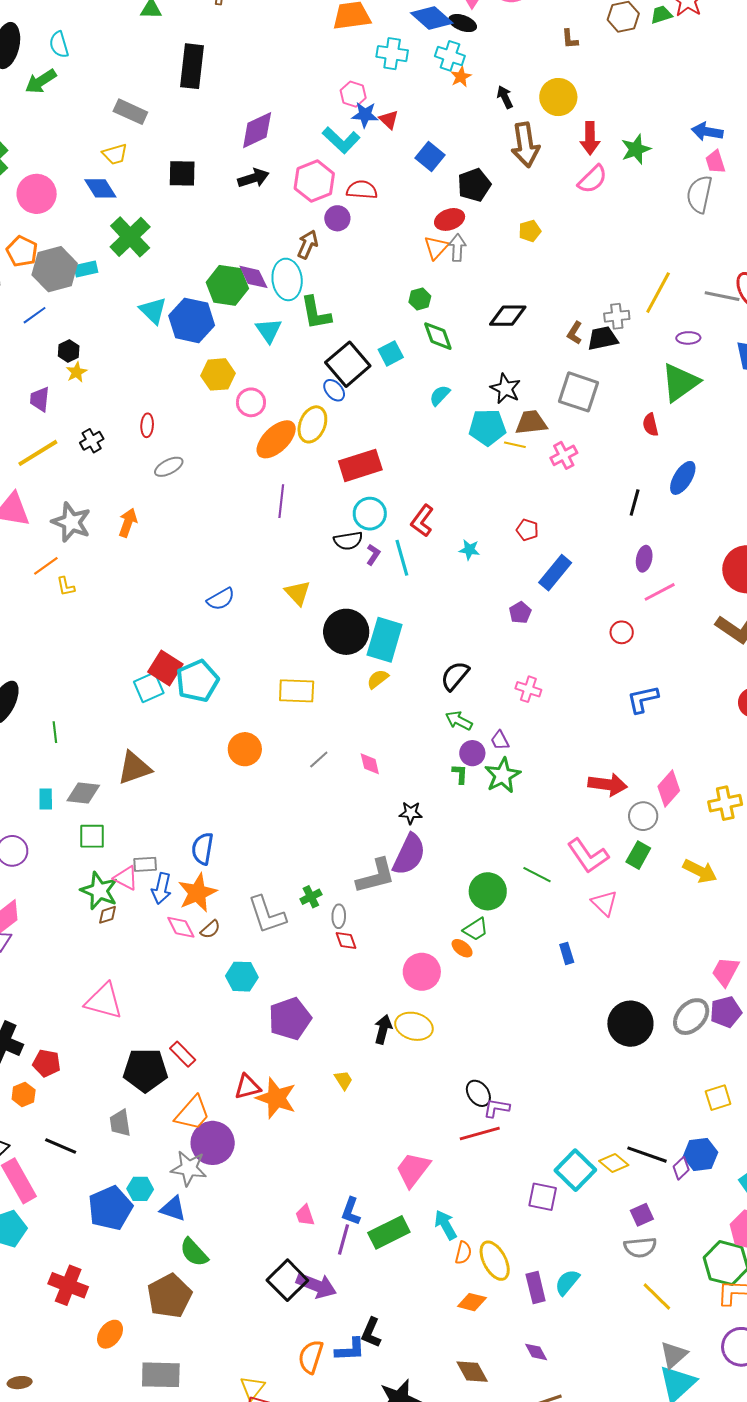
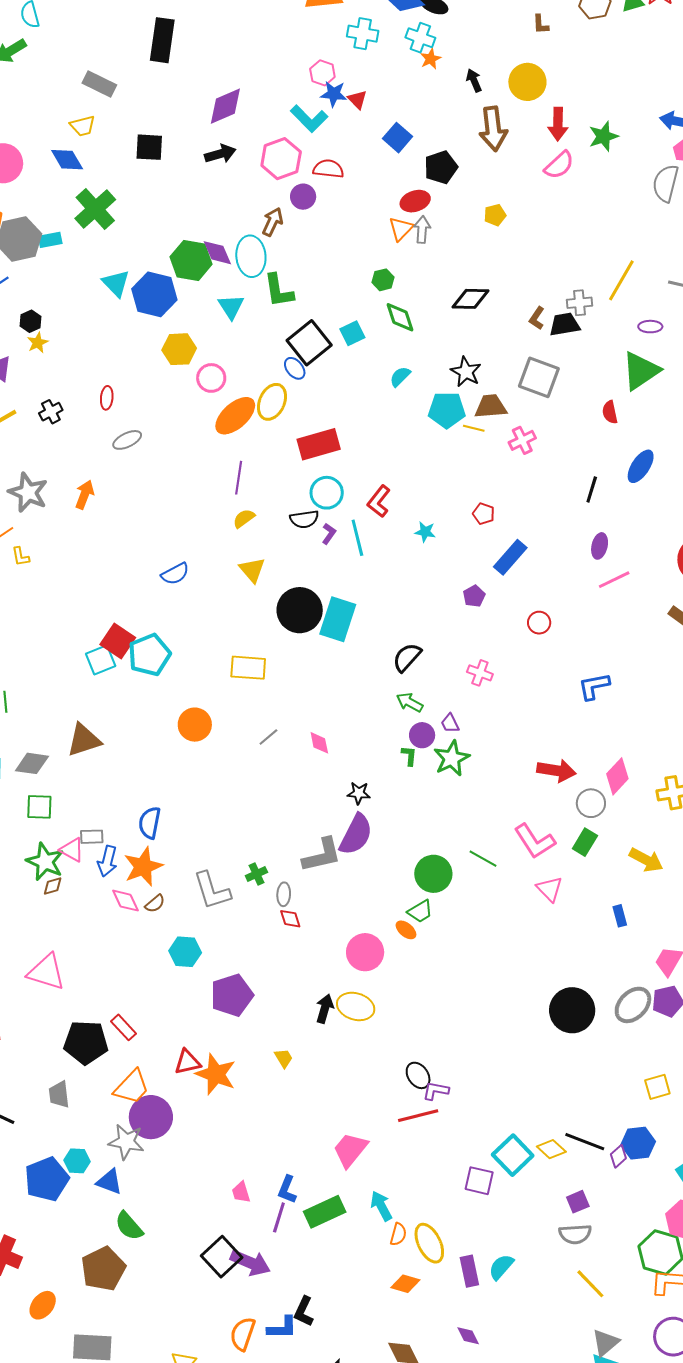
red circle: (622, 632) -> (539, 623), moved
yellow semicircle: (378, 679) -> (244, 518), moved
blue rectangle: (567, 953) -> (620, 916), moved

